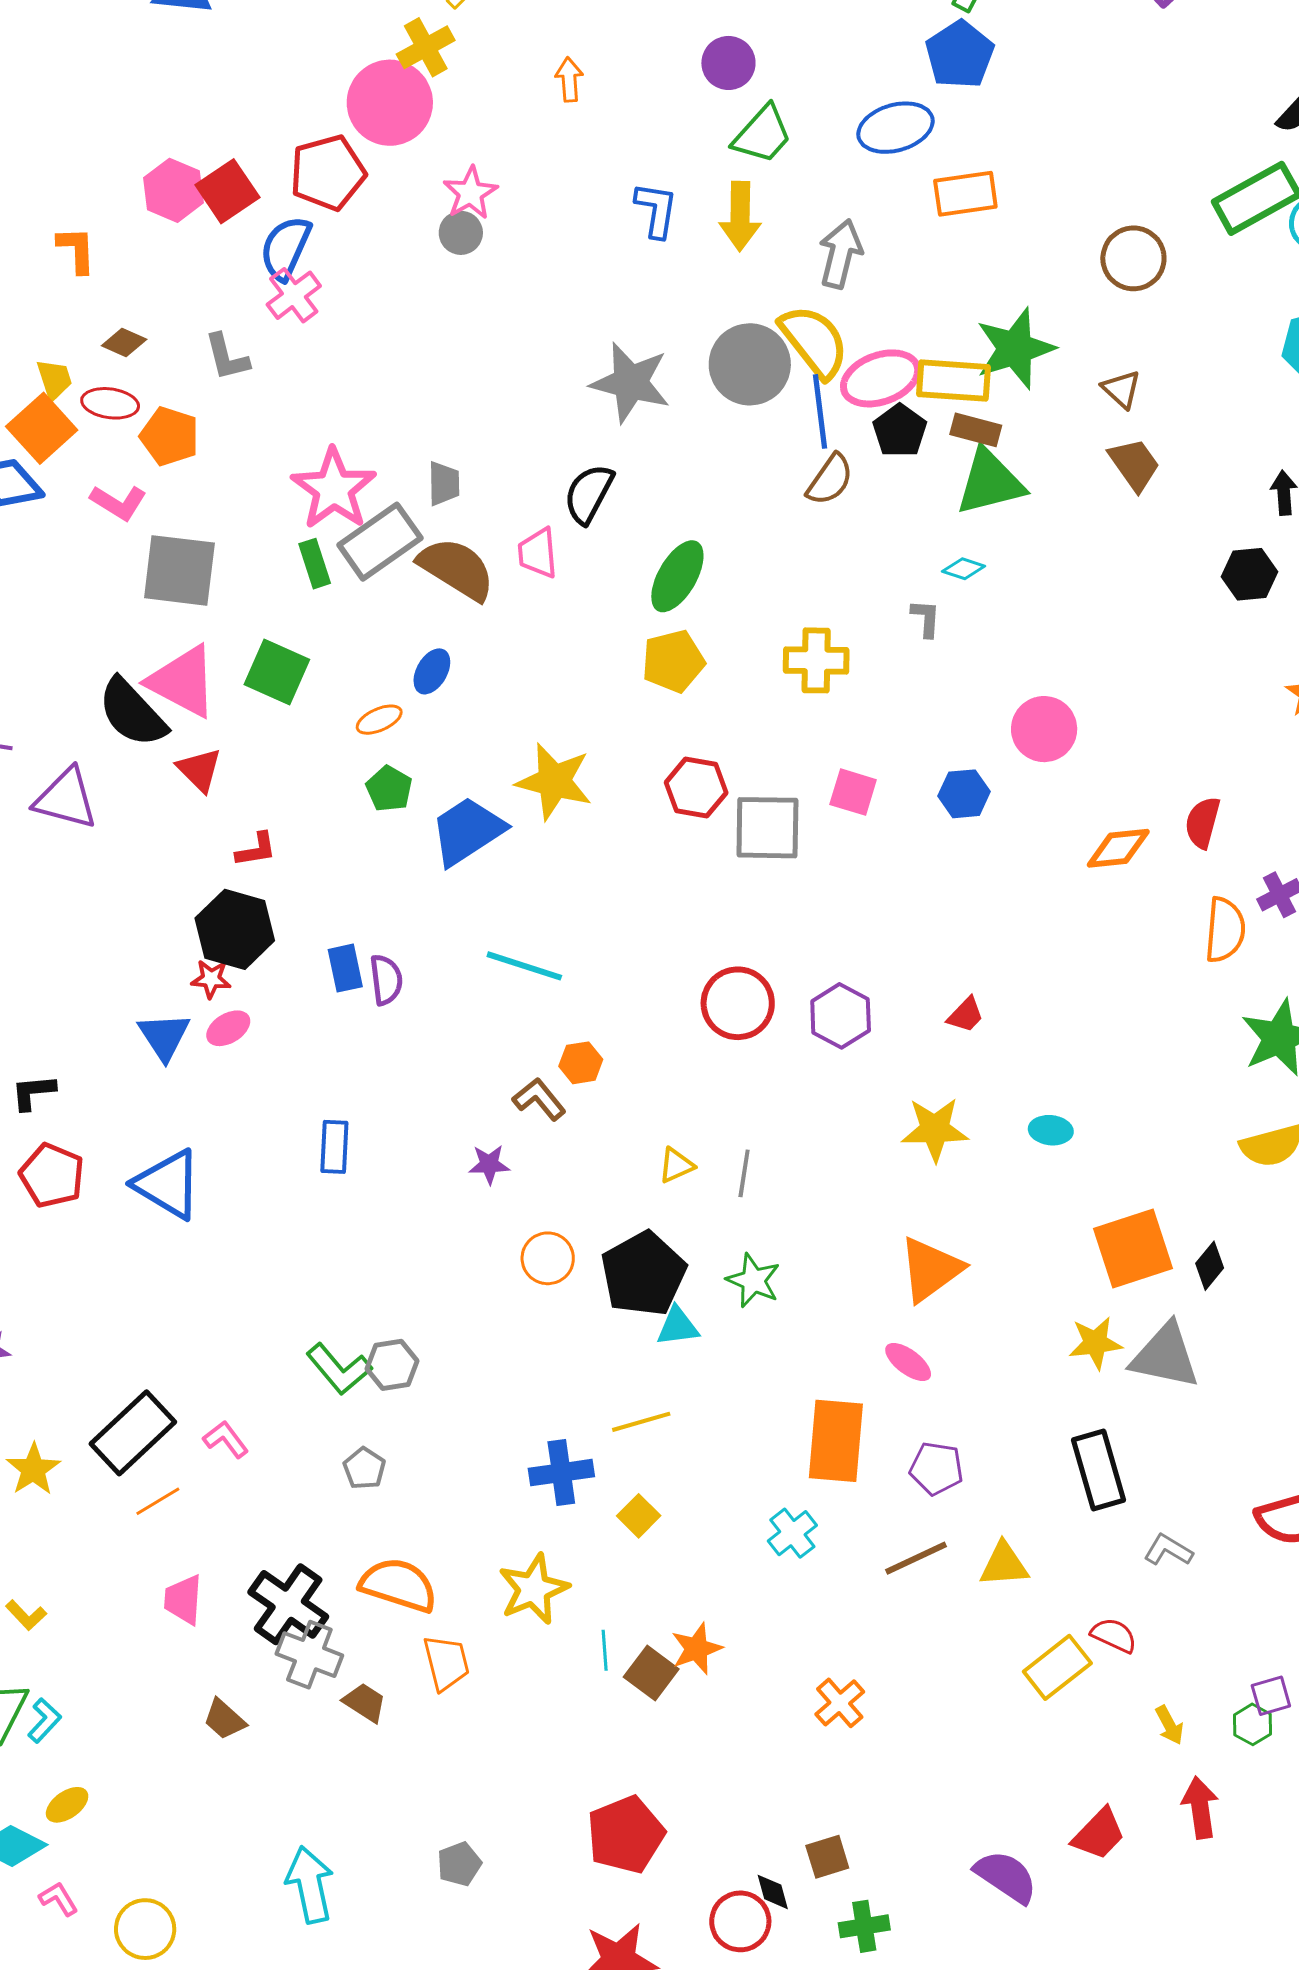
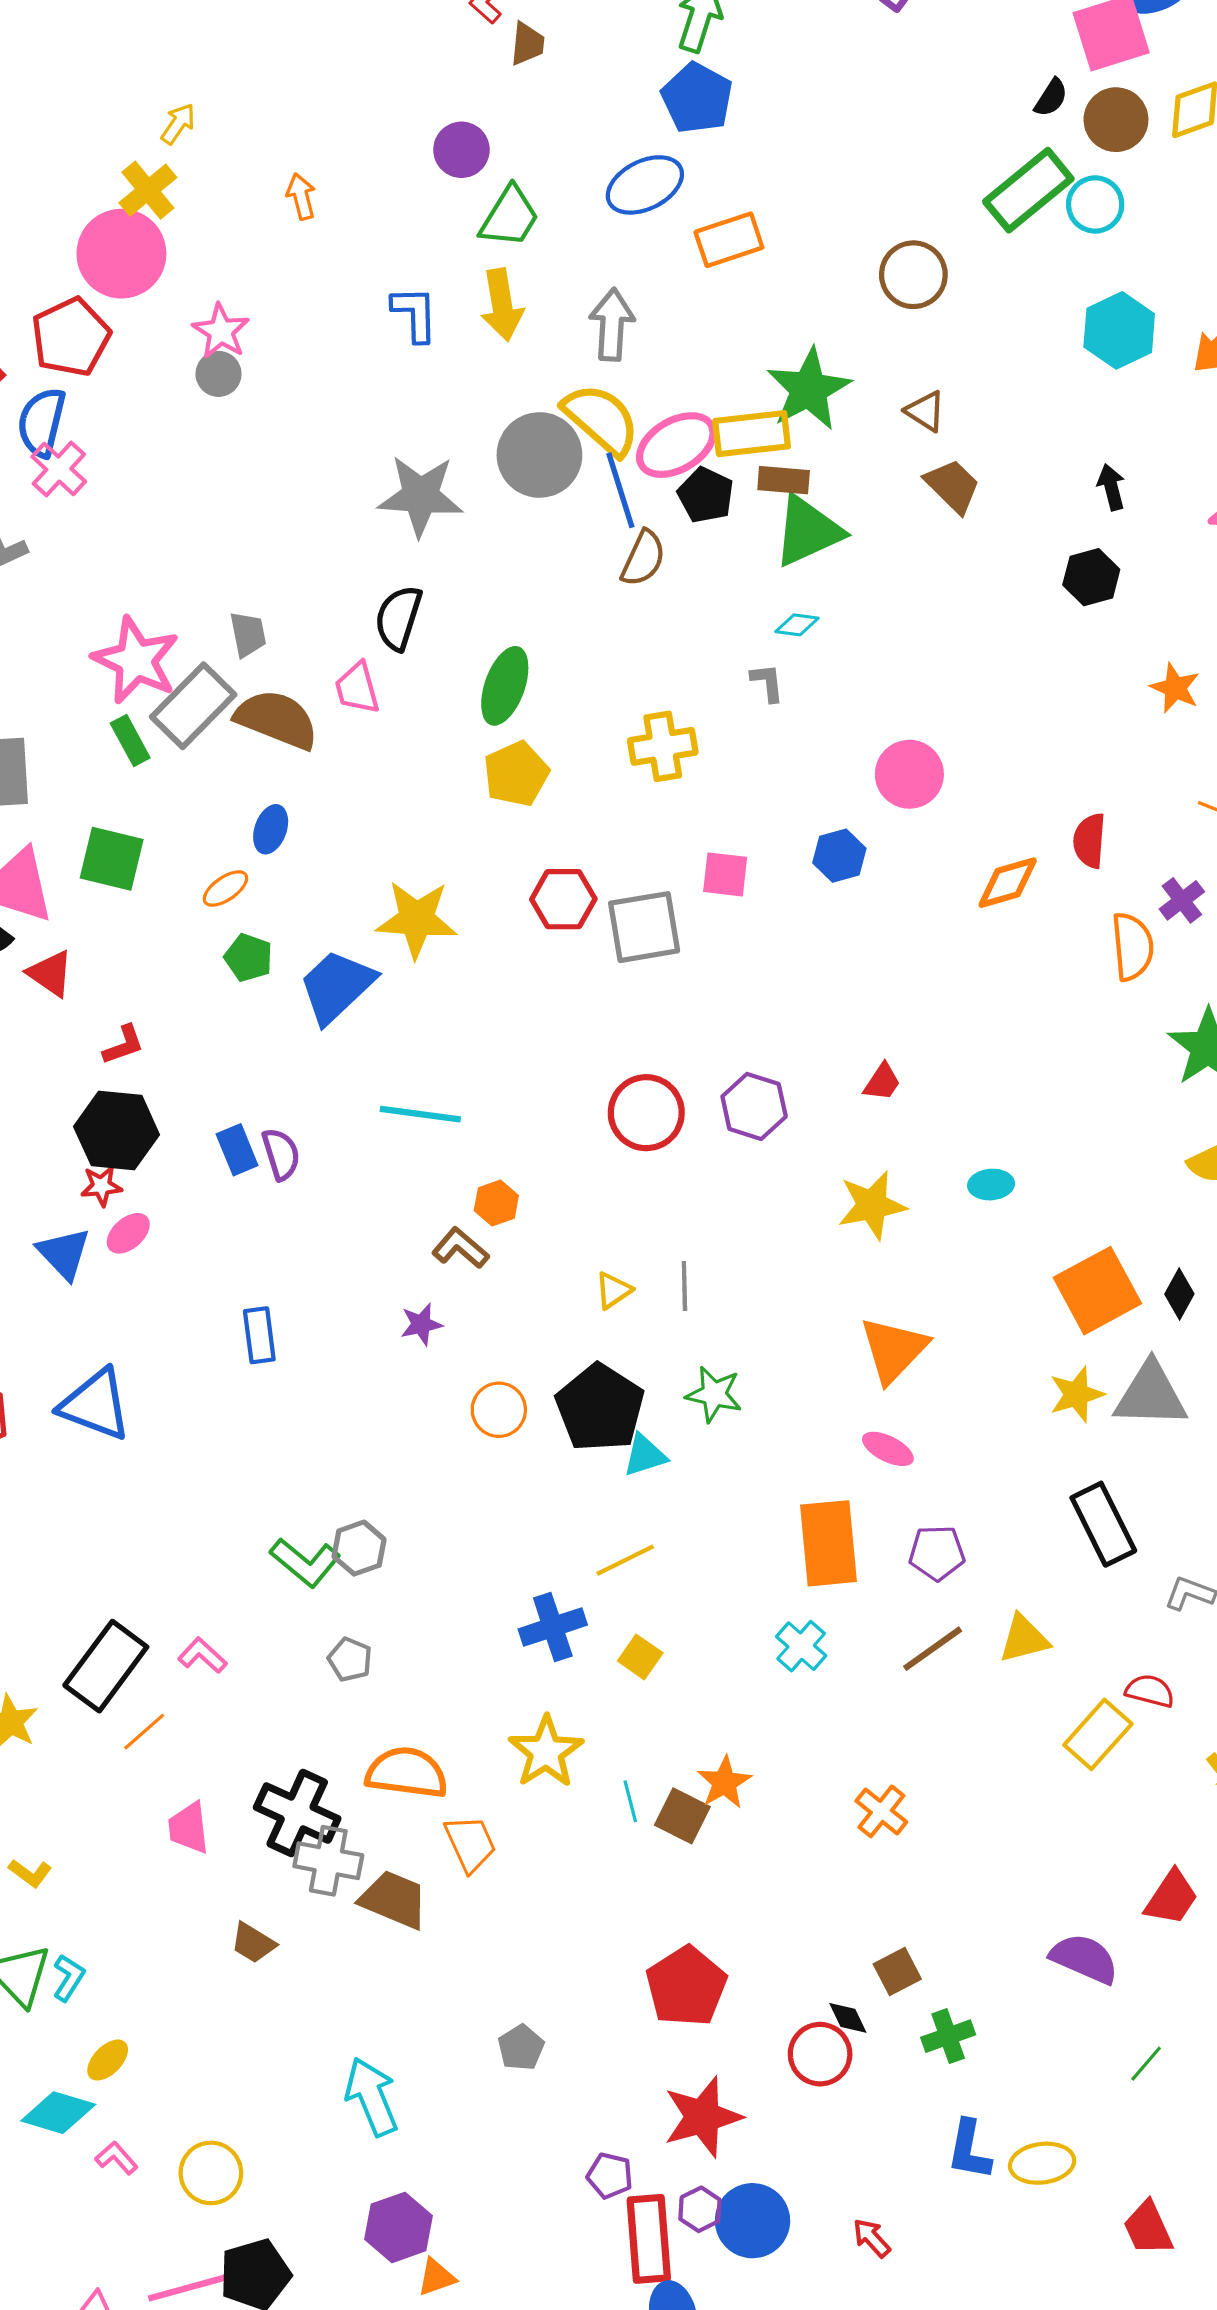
brown trapezoid: (365, 1702) -> (394, 1900), size x1.5

